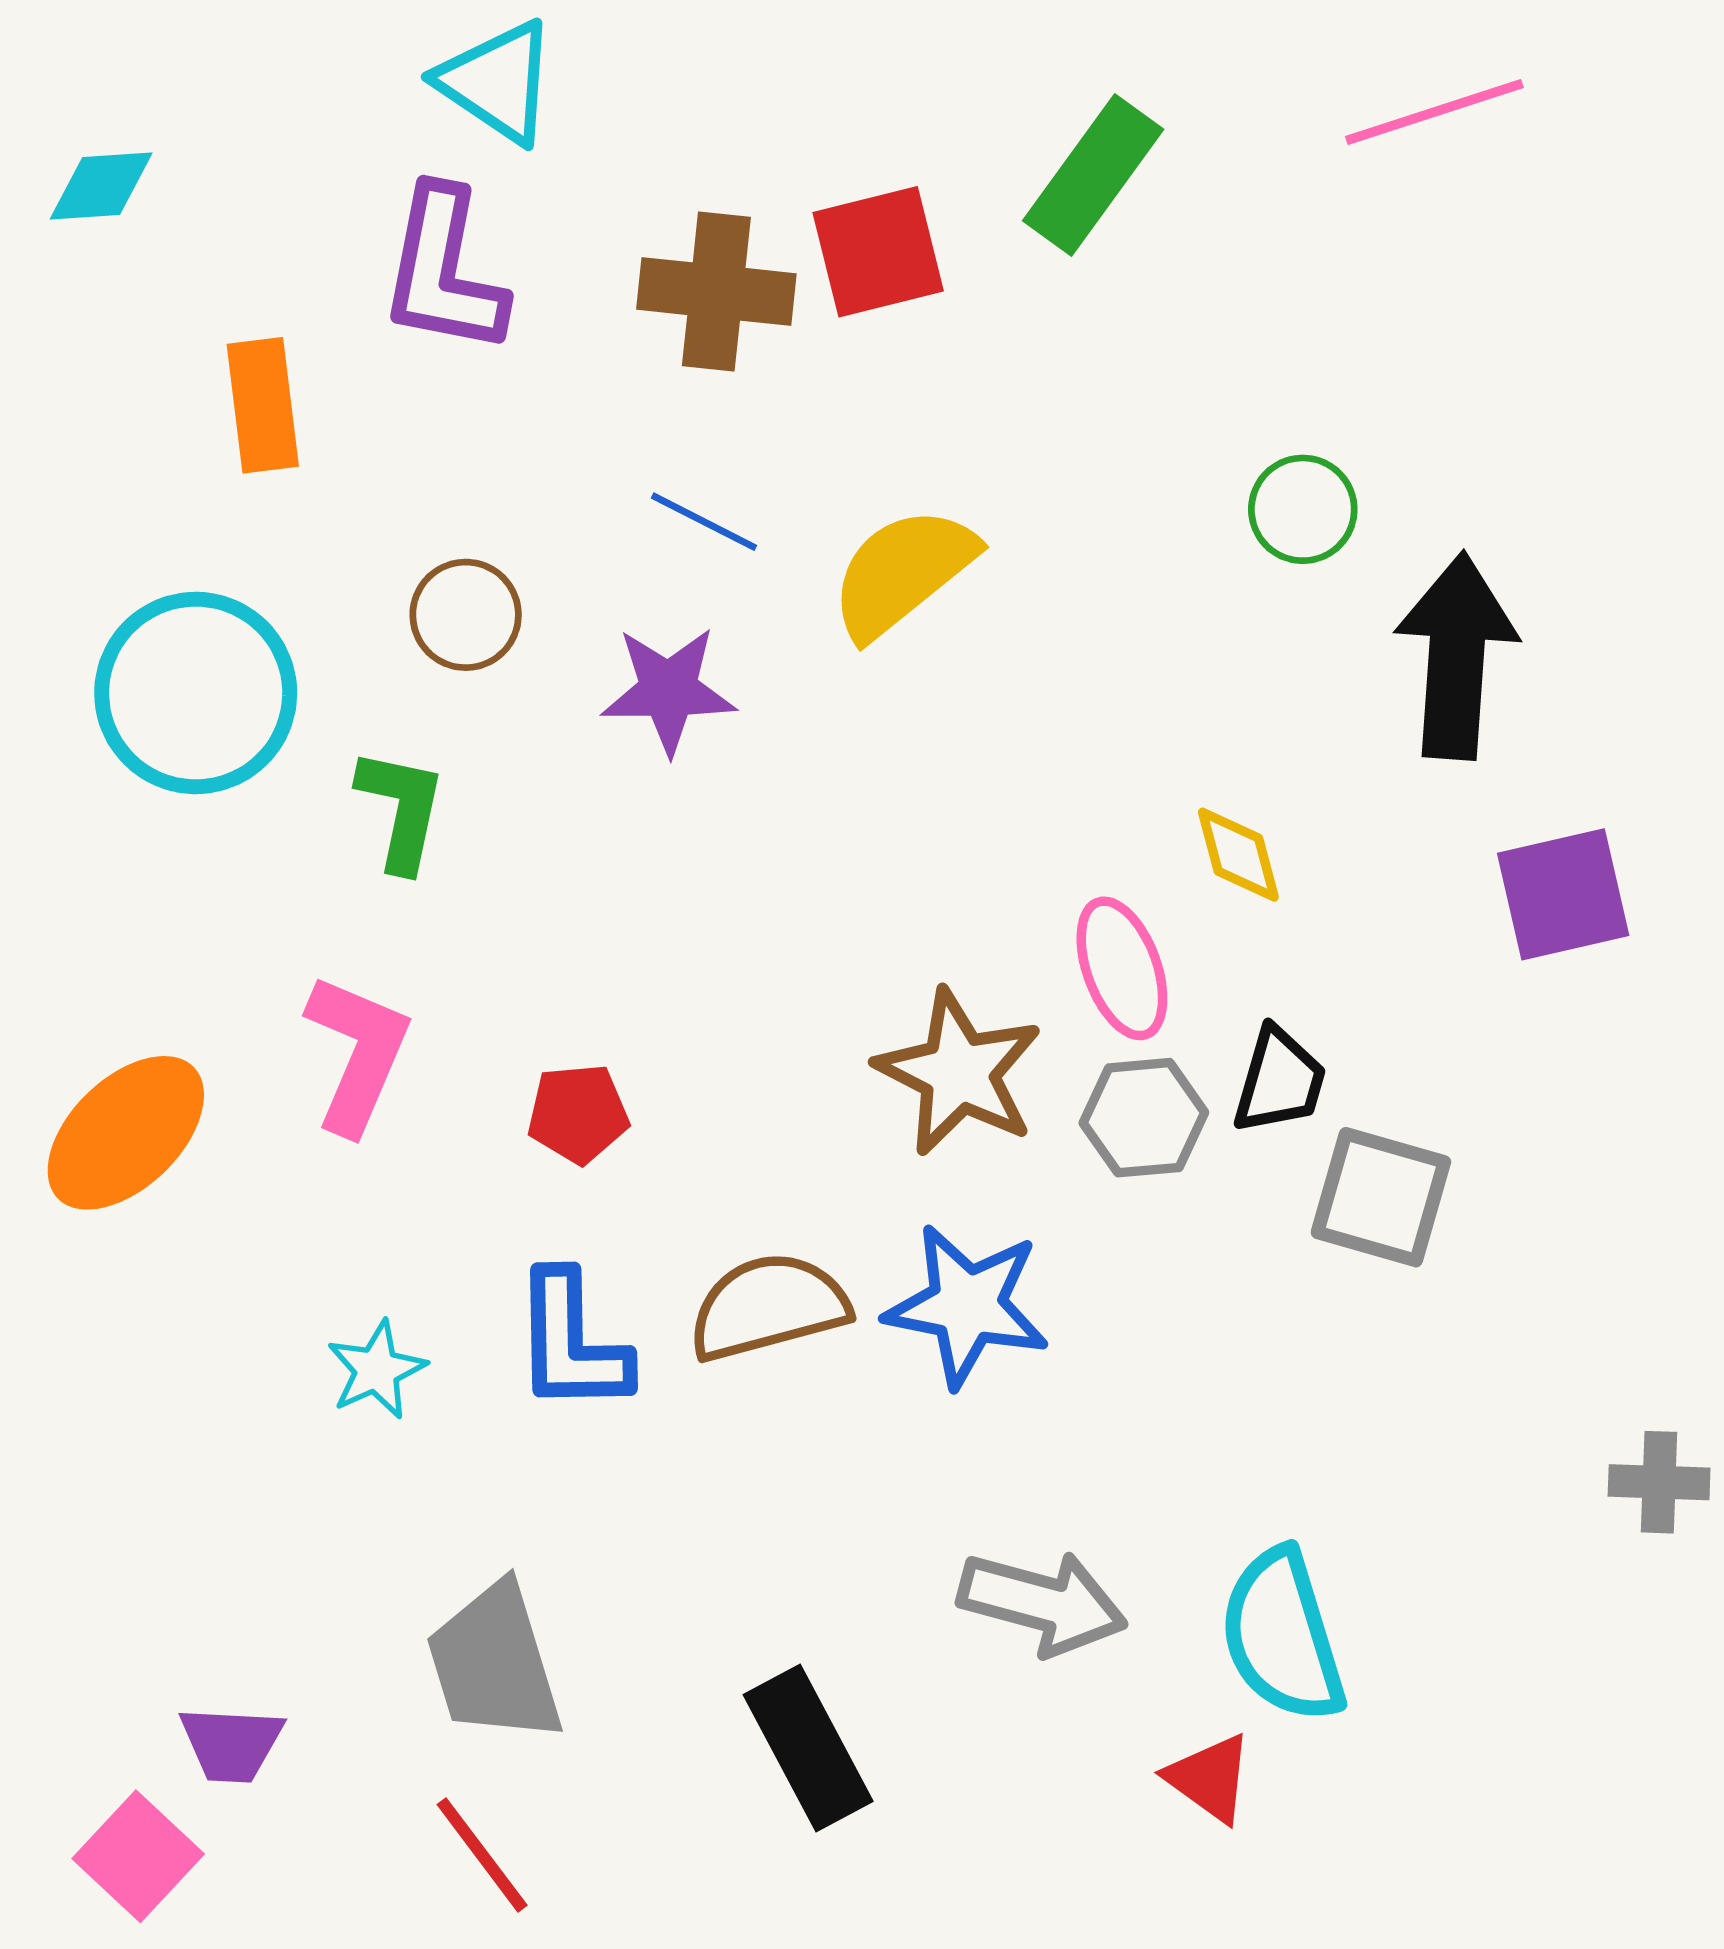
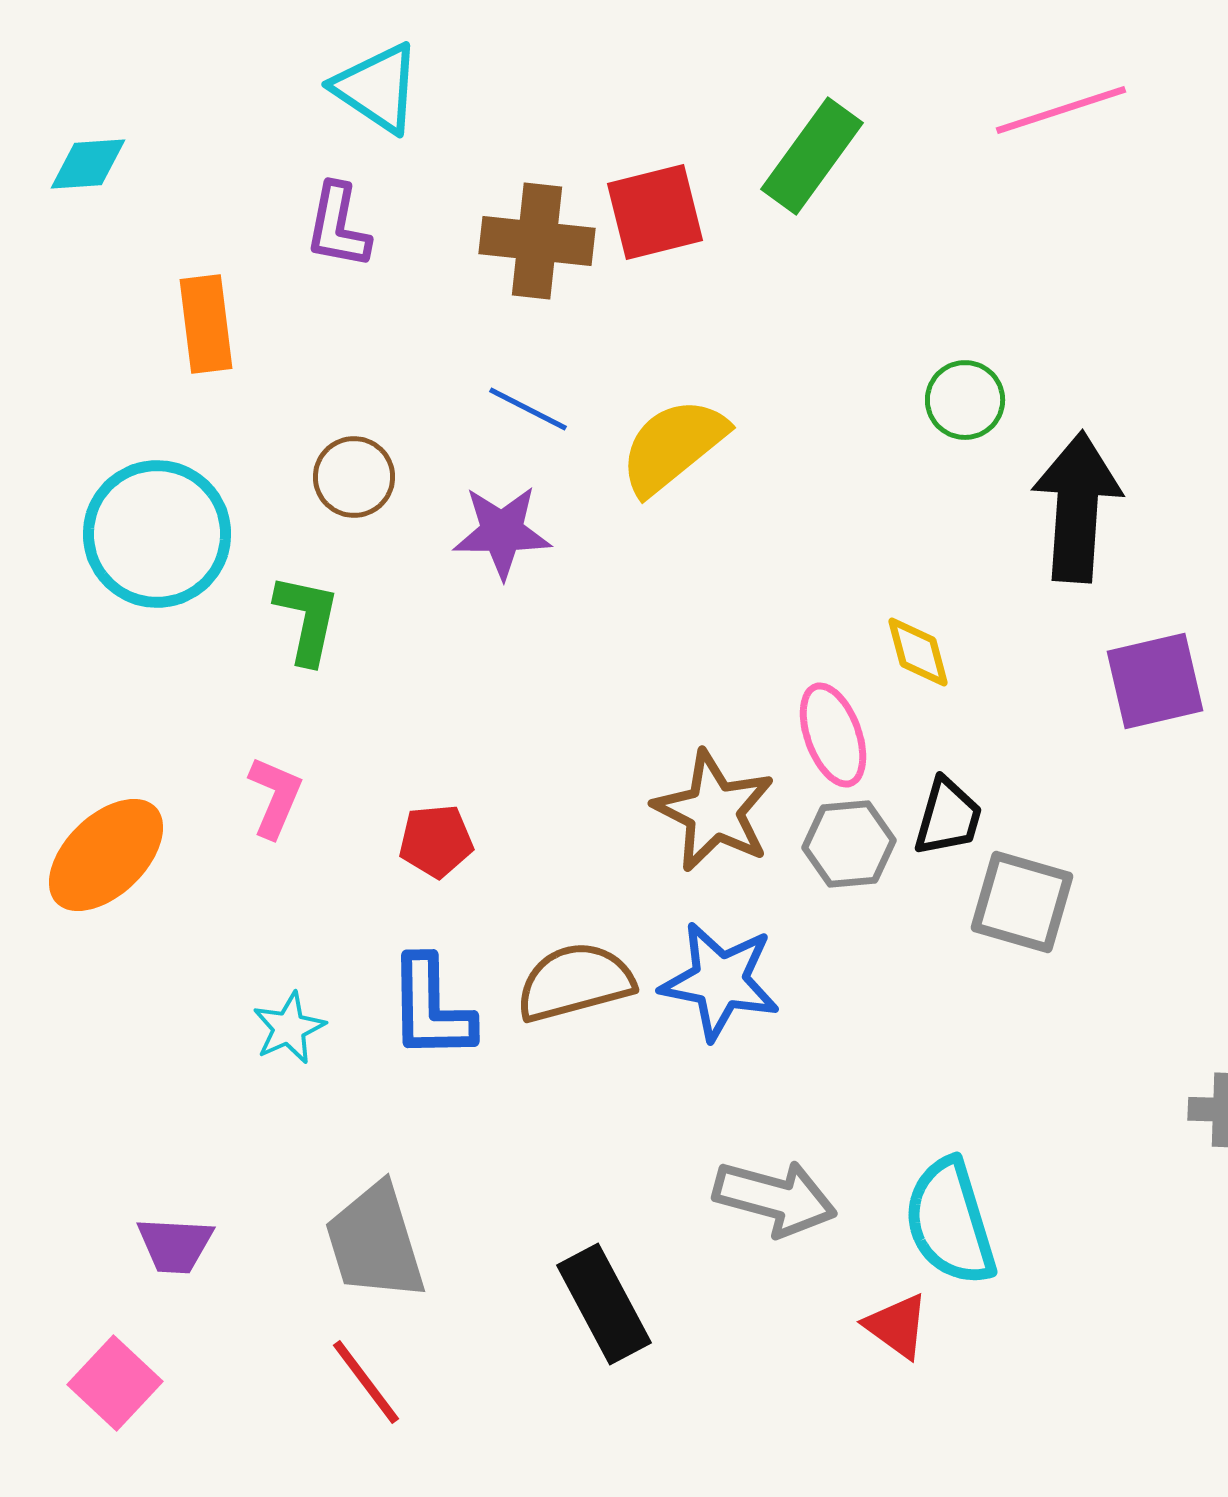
purple L-shape: (444, 271) -> (338, 226), size x0.7
pink L-shape: (357, 1053) -> (275, 797), size x0.7
purple trapezoid: (231, 1744) -> (175, 1245), moved

